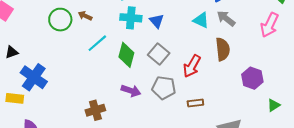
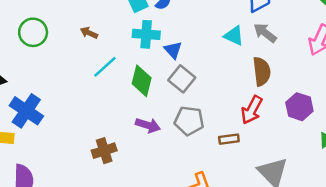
green circle: (60, 20) -> (33, 32), moved
blue triangle: (157, 21) -> (173, 50), moved
red arrow: (192, 66) -> (252, 110), moved

